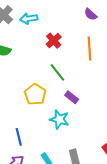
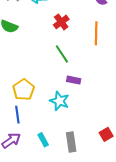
yellow pentagon: (35, 94) -> (24, 90), moved
purple rectangle: (72, 97) -> (74, 80), turned -32

